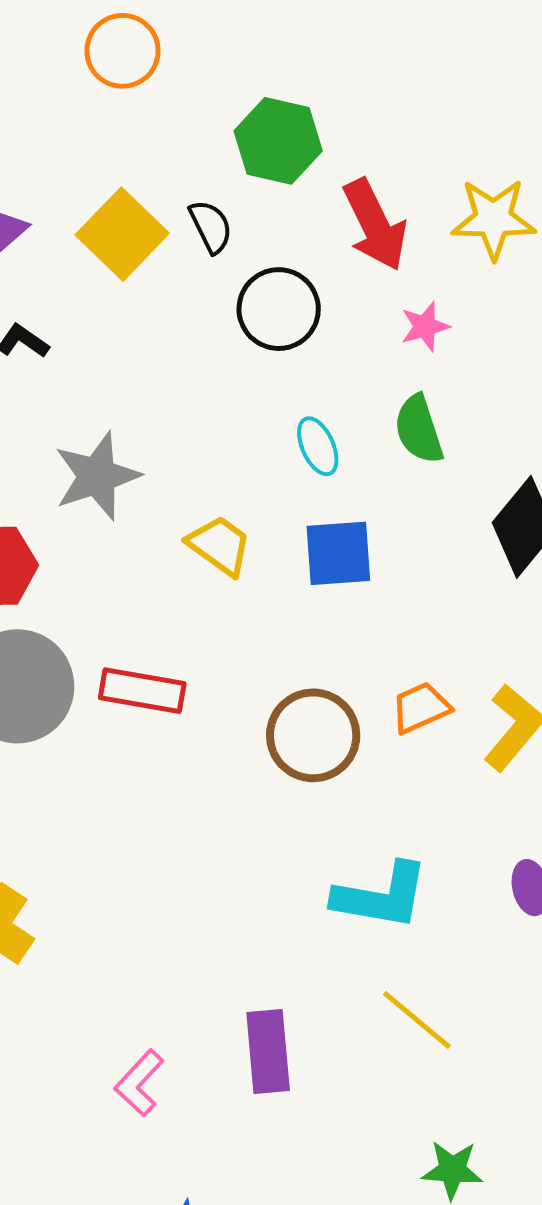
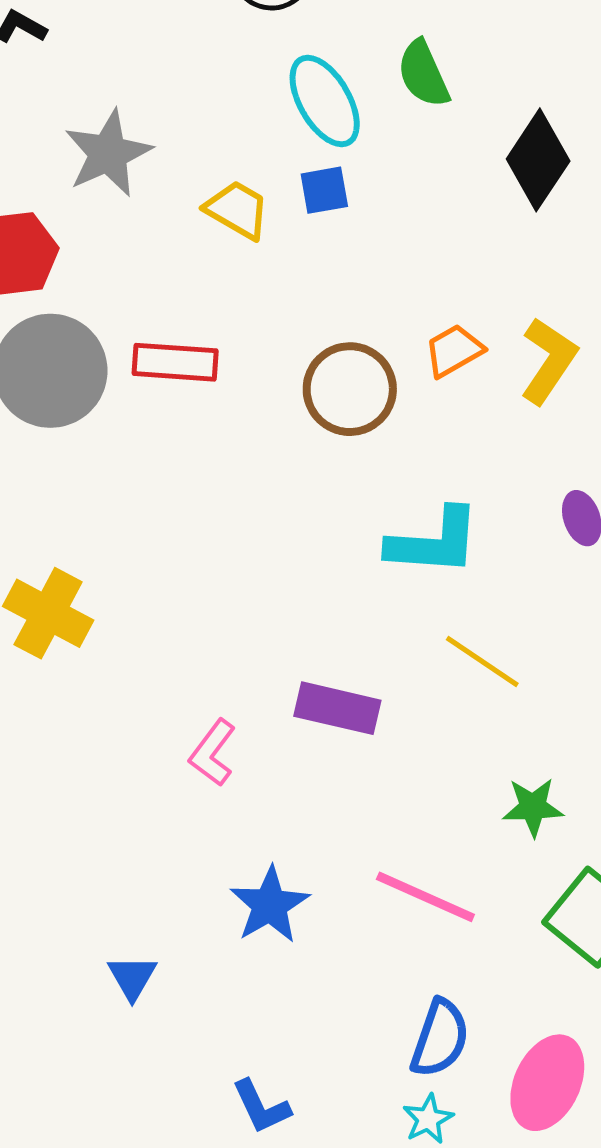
cyan ellipse: (318, 446) -> (325, 101), size x1.6
blue square: (338, 553) -> (324, 190), moved, size x0.7
purple rectangle: (268, 1051) -> (337, 708), turned -66

